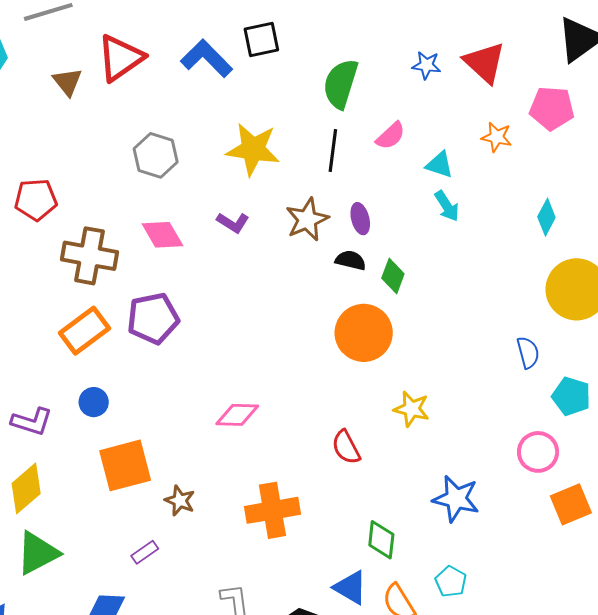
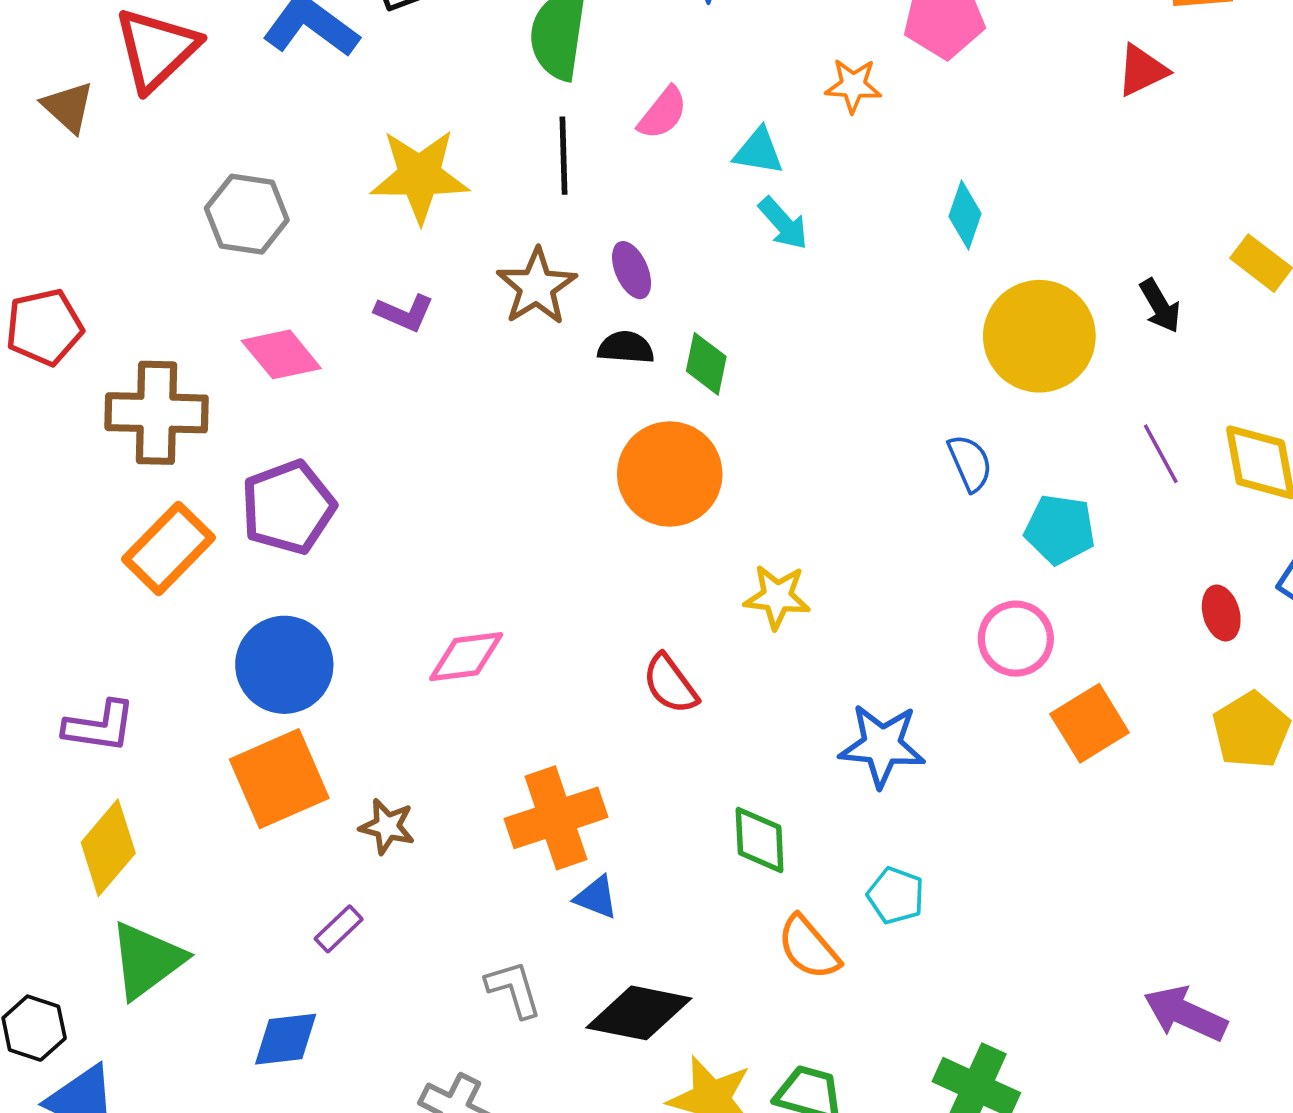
blue circle: (94, 402) -> (284, 665), moved, size x1.8
blue triangle: (350, 588) -> (596, 897), moved, size x0.7

